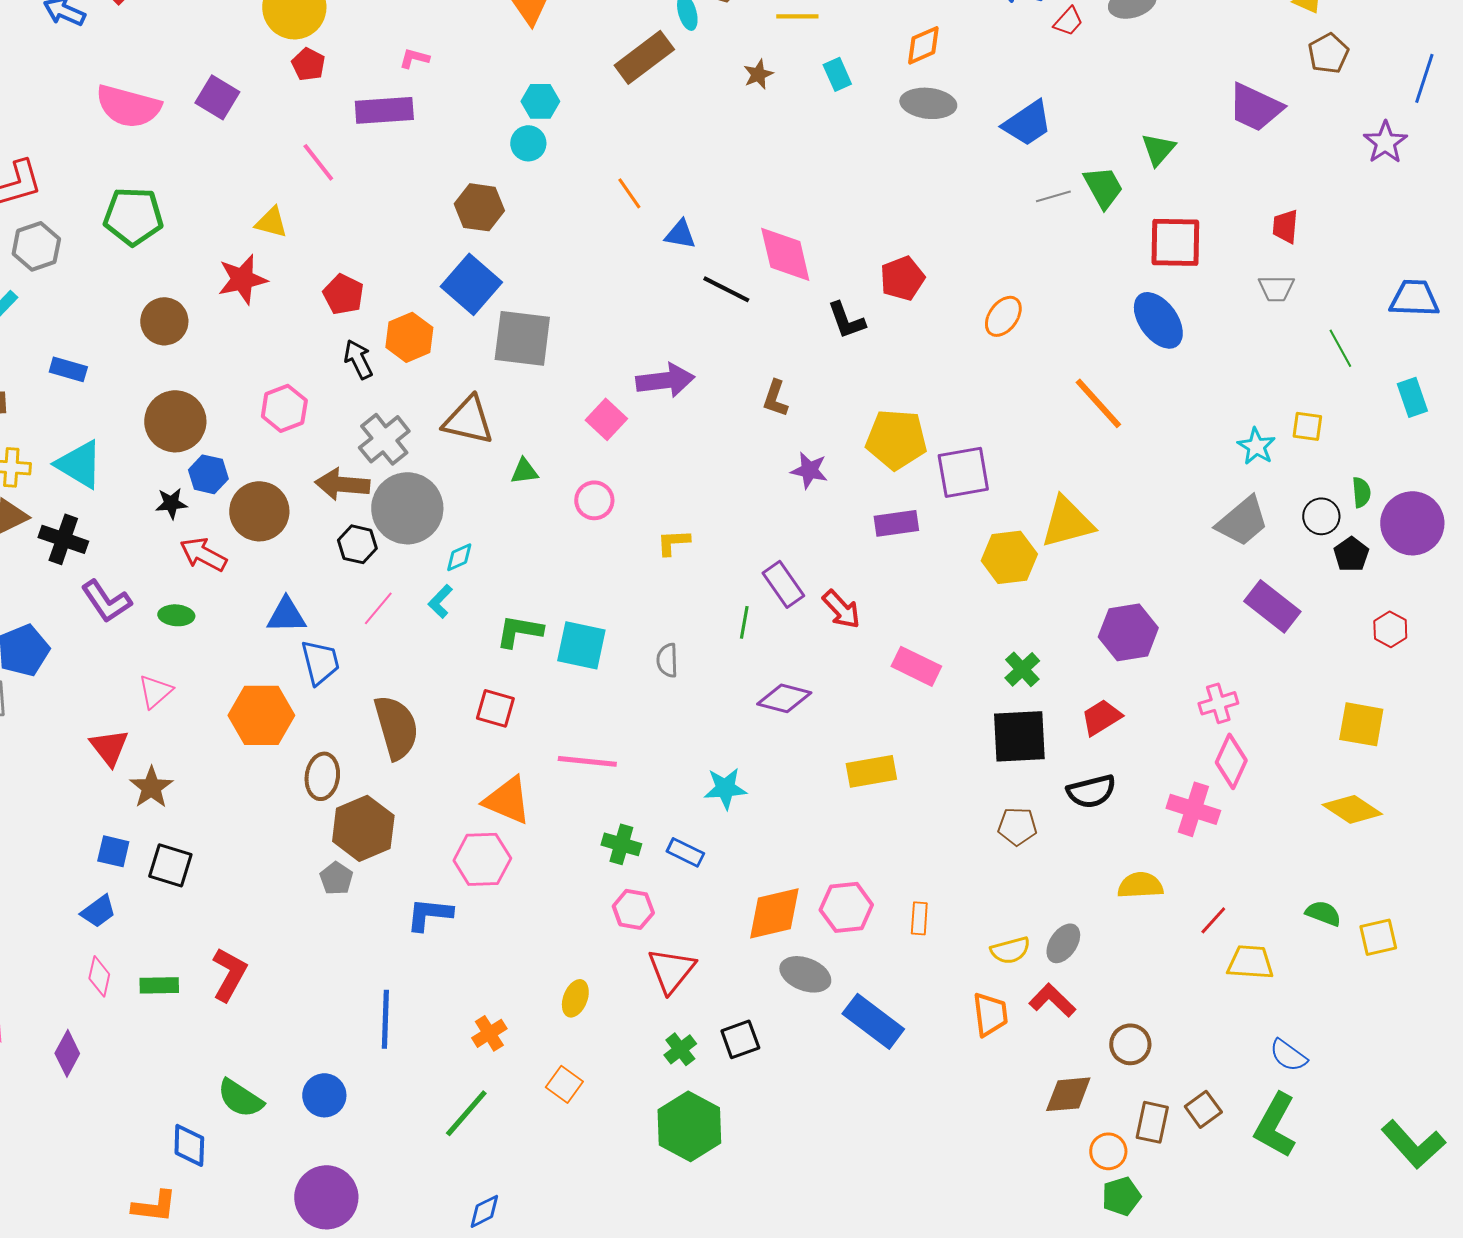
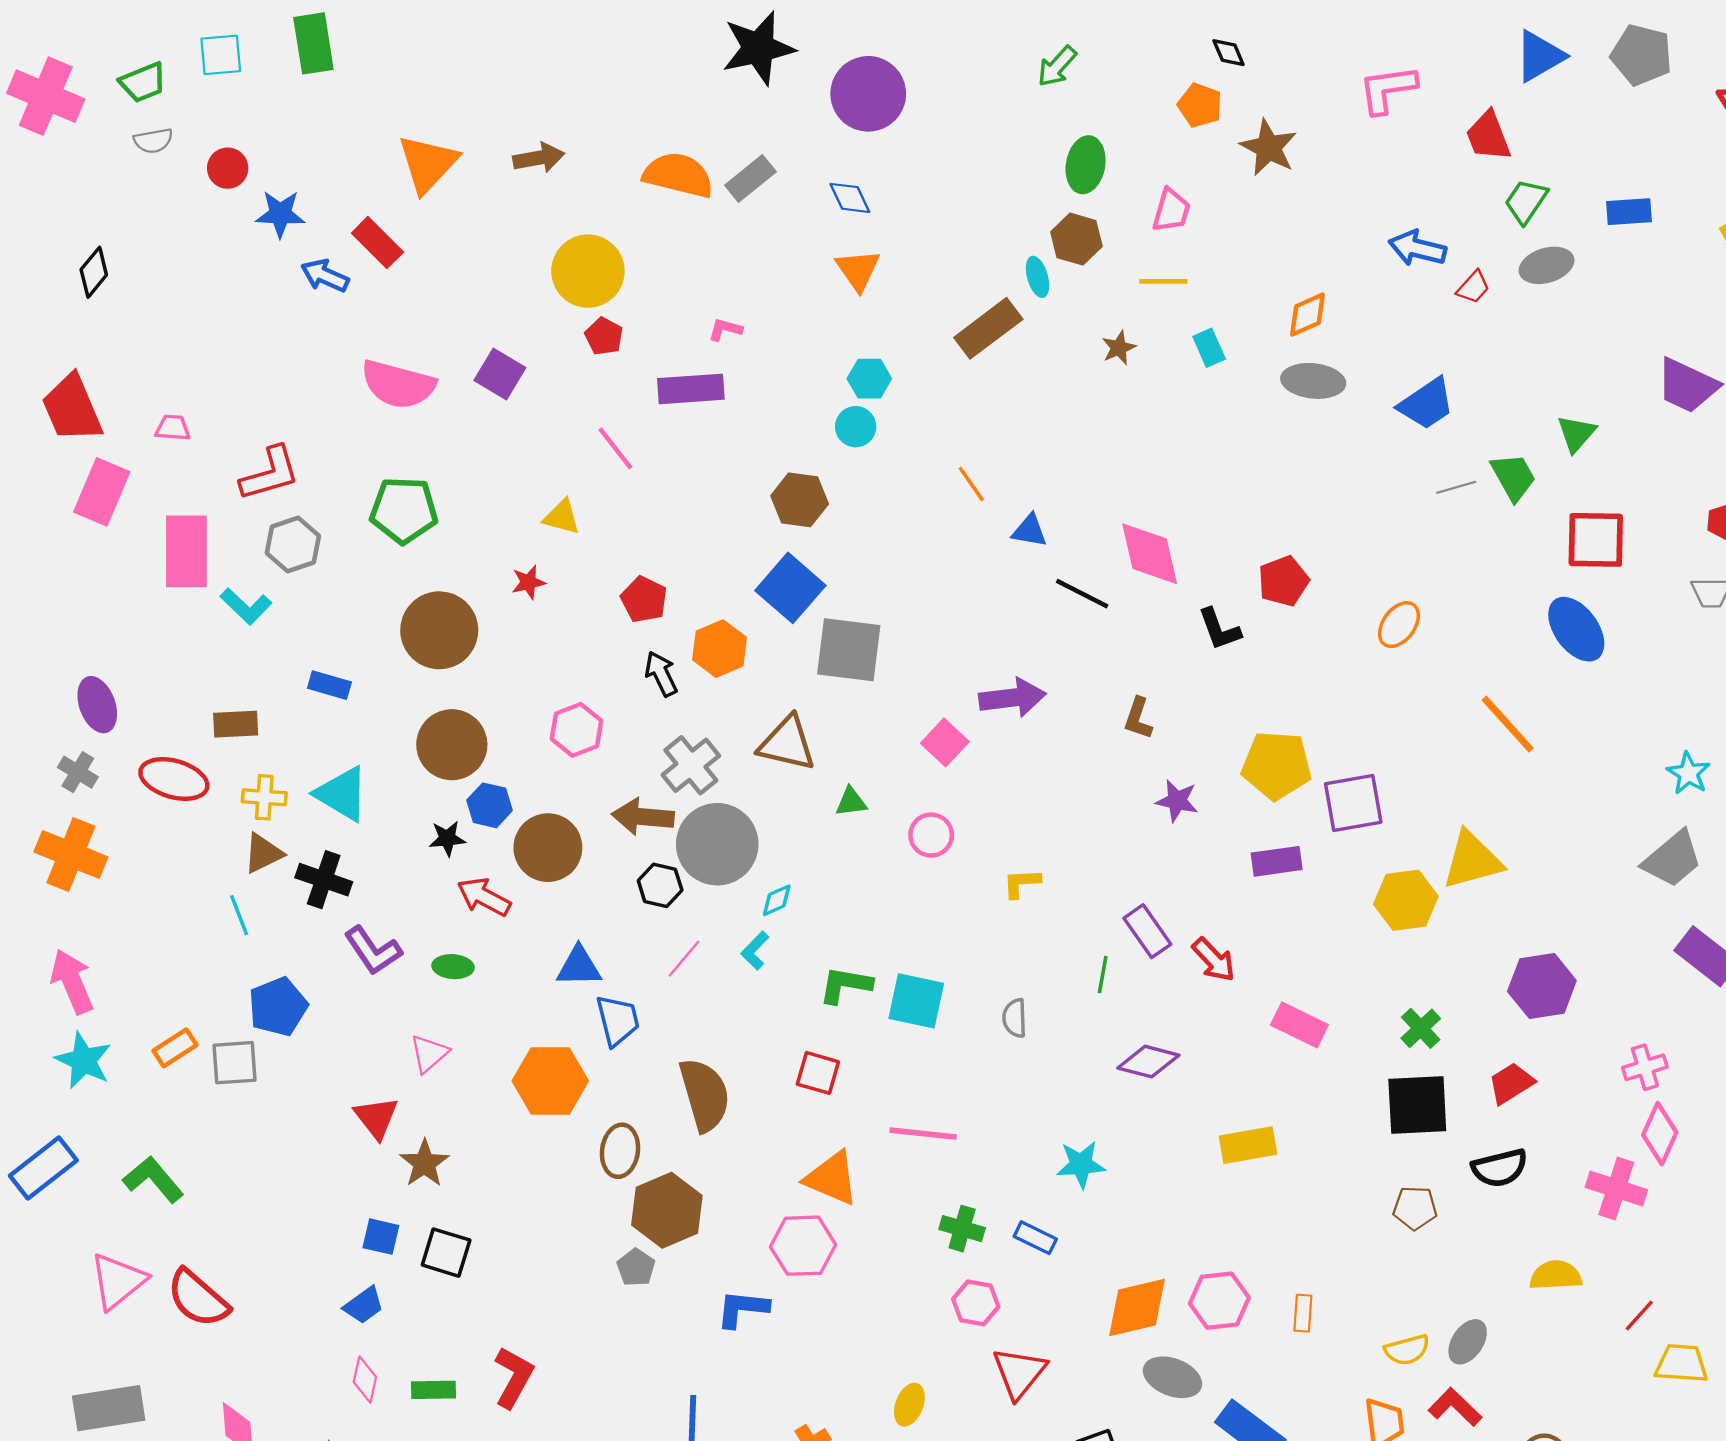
red star: (242, 279) -> (528, 582), size x0.6
brown circle: (164, 321) -> (439, 630), size x1.4

